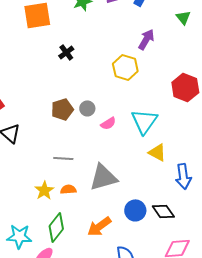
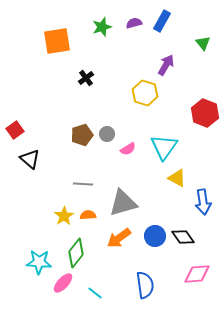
orange arrow: (99, 226) -> (119, 238), moved

